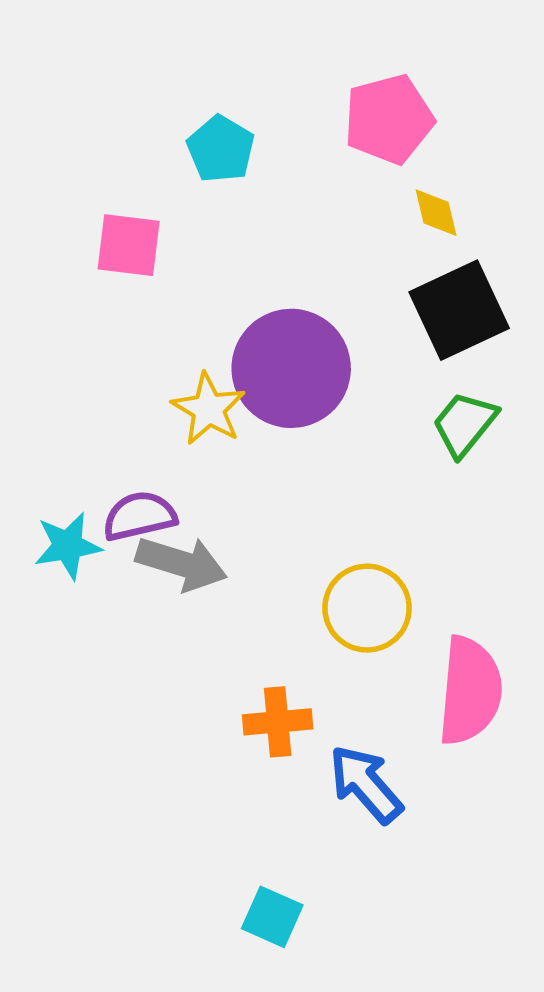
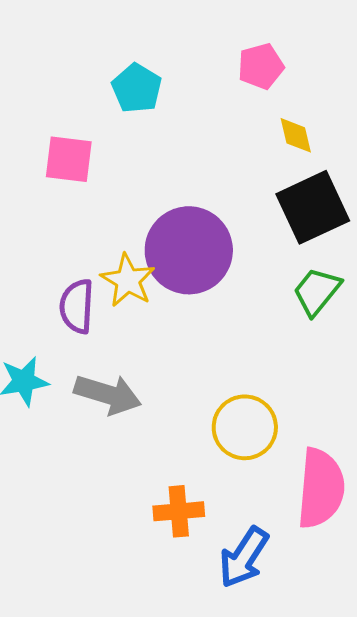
pink pentagon: (389, 119) -> (261, 66), size x0.7
purple semicircle: (139, 516) -> (77, 306), moved, turned -74
blue arrow: (366, 784) -> (244, 557), turned -106

